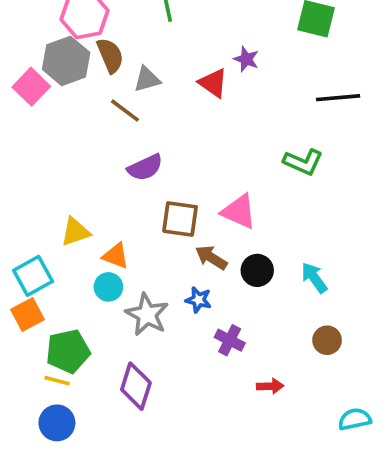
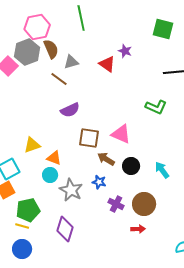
brown circle: (327, 340) -> (144, 204), moved, size x1.5

